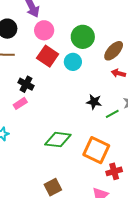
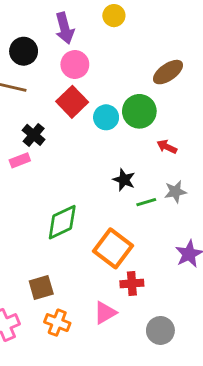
green circle: (83, 37) -> (139, 111), moved
brown ellipse: (114, 51) -> (168, 72), moved
green diamond: (58, 140) -> (62, 222), turned -44

